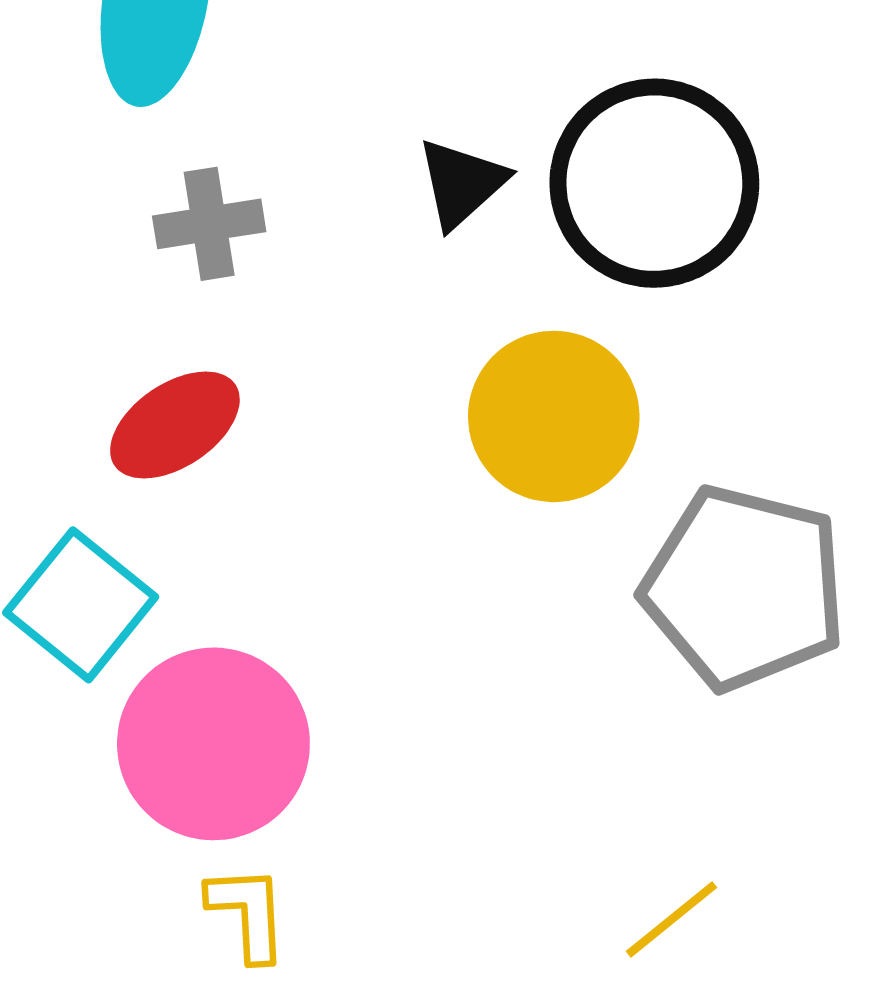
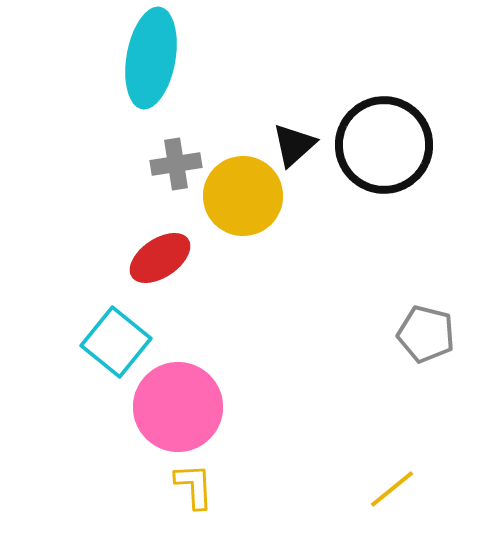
yellow circle: (554, 416) -> (243, 196), moved
gray pentagon: (744, 588) -> (426, 334), size x0.6

